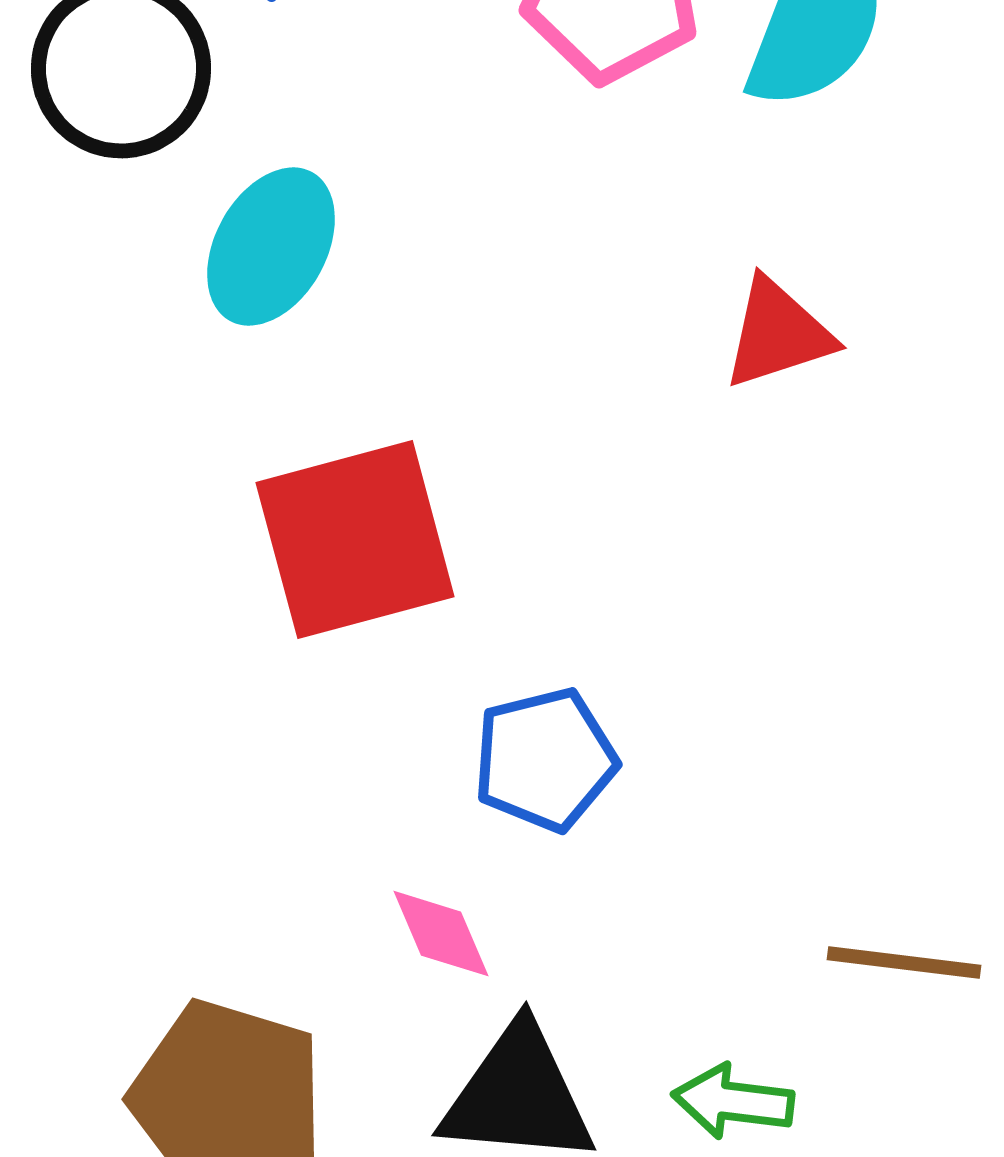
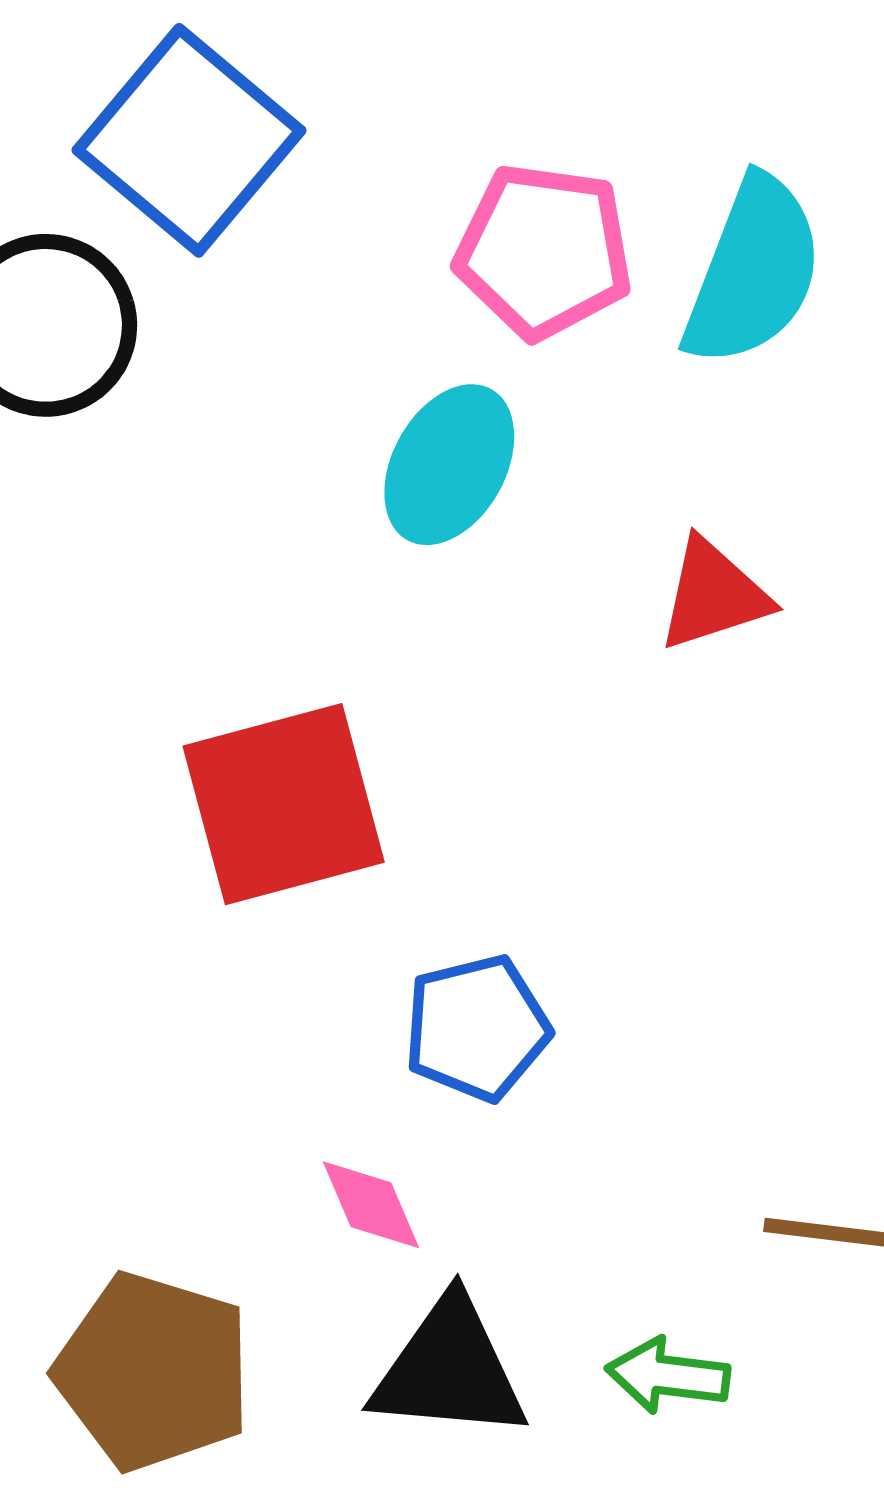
cyan ellipse: (271, 247) -> (449, 465), moved

